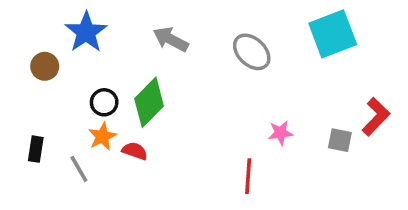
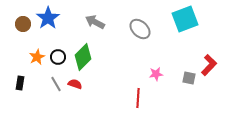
brown circle: (45, 66) -> (23, 24), moved
orange star: (102, 136) -> (37, 57), moved
gray line: (79, 169) -> (56, 84), moved

